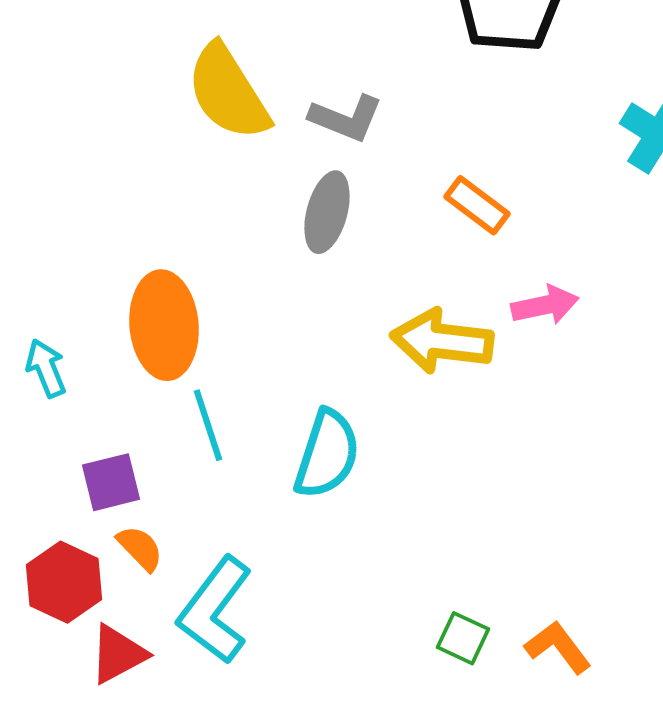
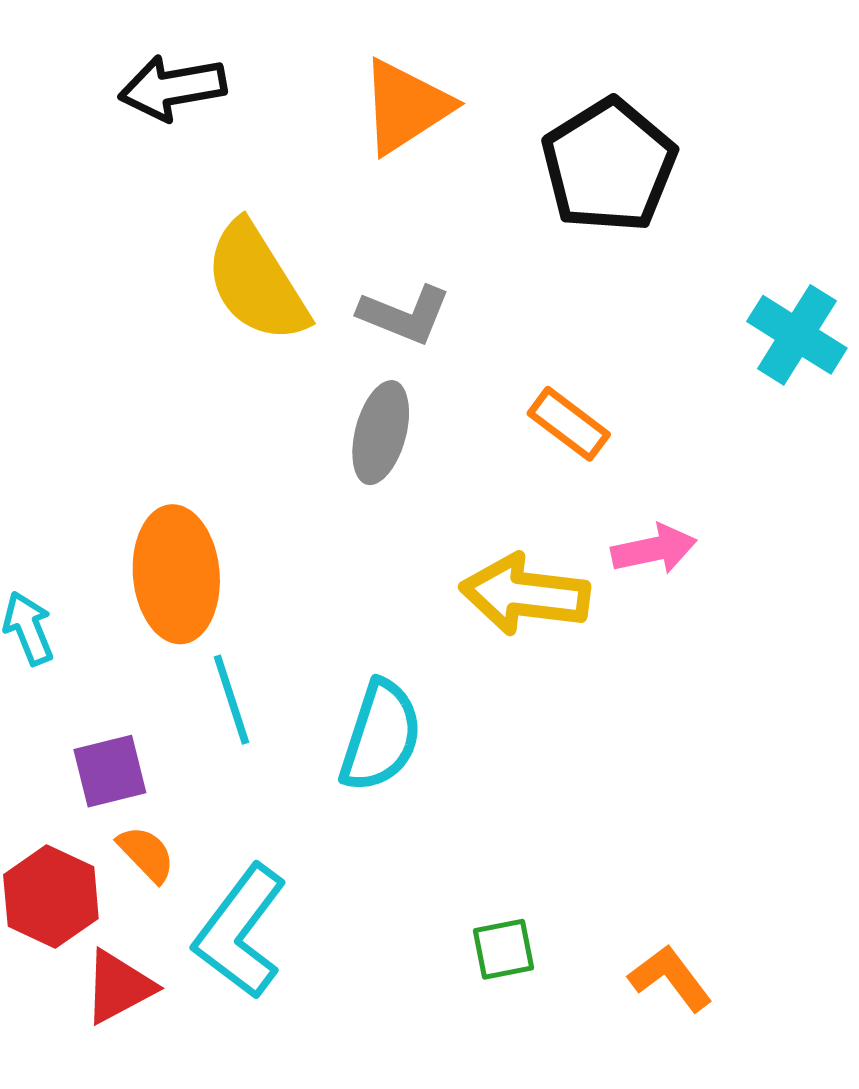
green square: (463, 638) -> (504, 949), moved, turned -36

